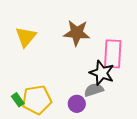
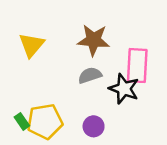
gray semicircle: (94, 90) -> (90, 75), moved

